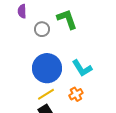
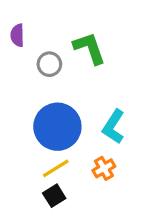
cyan L-shape: (82, 68) -> (114, 127), turned 65

